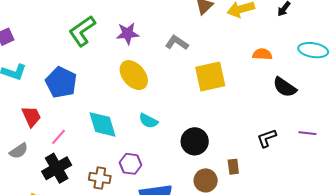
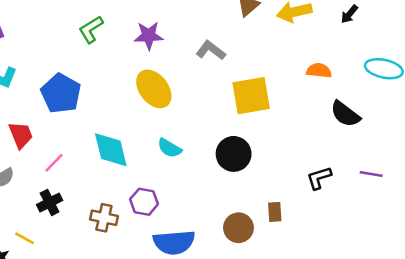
green L-shape: (82, 31) -> (91, 29), size x0.7
black circle: (195, 141) -> (234, 154), moved
black cross: (57, 168) -> (50, 203), size x0.7

